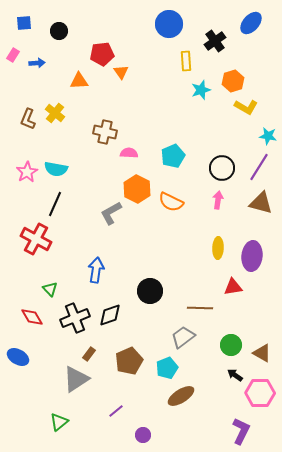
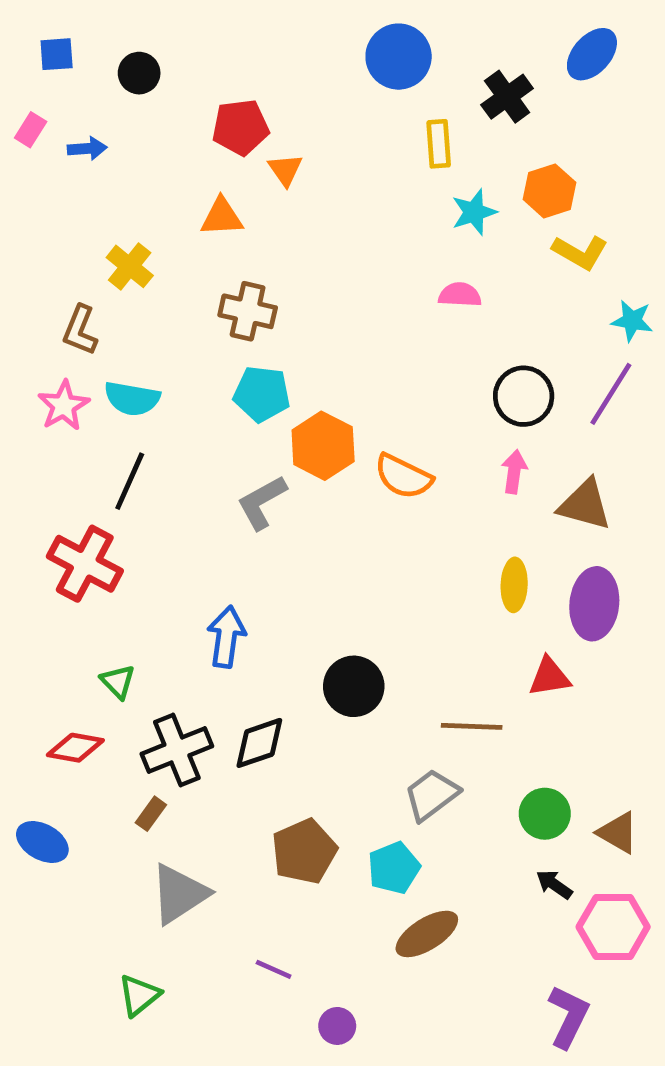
orange triangle: (79, 81) -> (222, 217), moved
brown L-shape: (28, 119) -> (80, 330), moved
pink semicircle: (129, 153) -> (460, 295), moved
cyan pentagon: (173, 156) -> (262, 394), moved, turned 30
brown triangle: (261, 203) -> (585, 505), moved
red diamond: (32, 317) -> (75, 748), turned -50
brown rectangle: (89, 354) -> (151, 814), moved
purple line: (116, 411) -> (274, 969), turned 63

